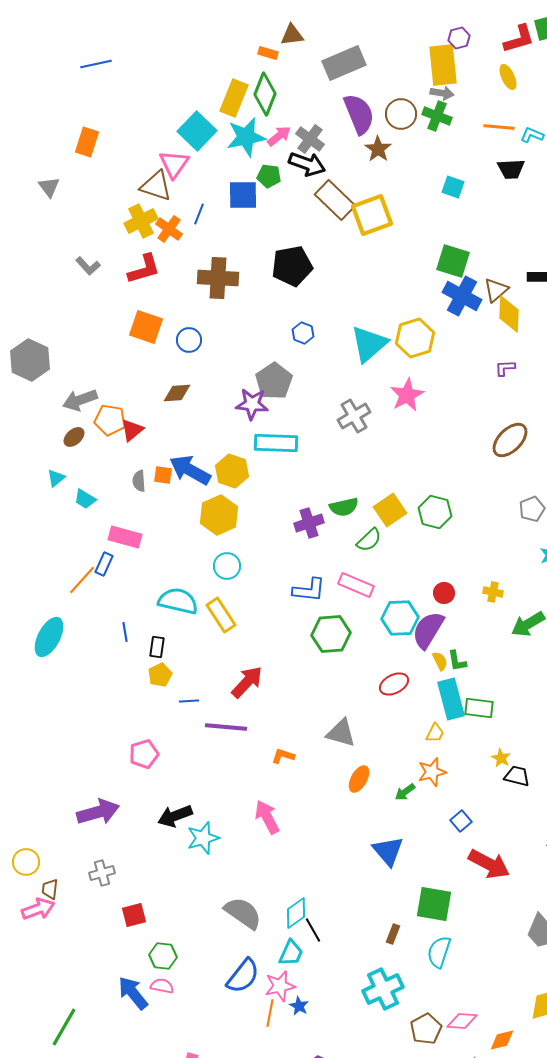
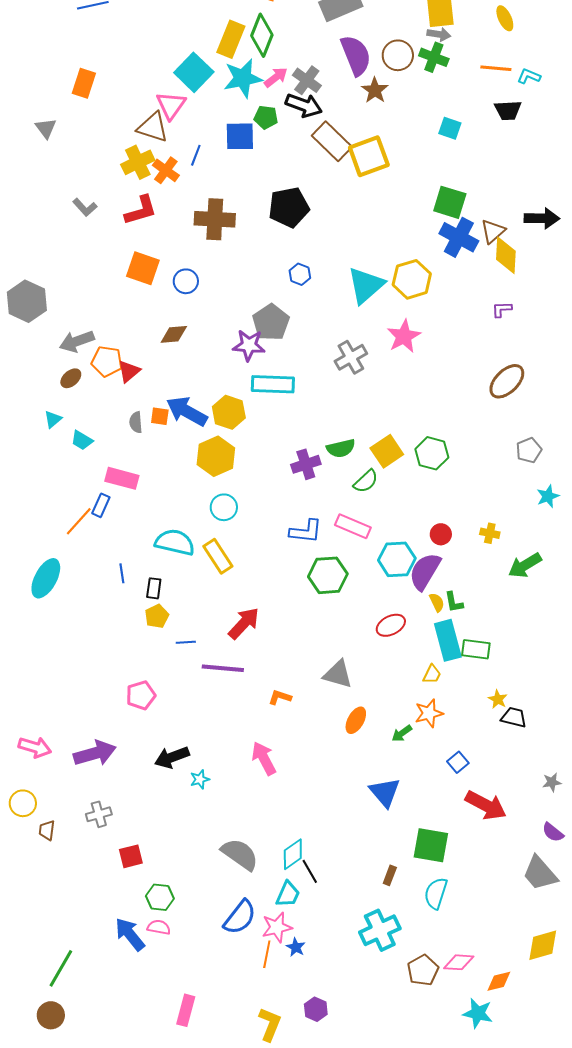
cyan star: (203, 838) -> (200, 779), size x0.6
pink arrow: (38, 909) -> (35, 747), moved, turned 36

